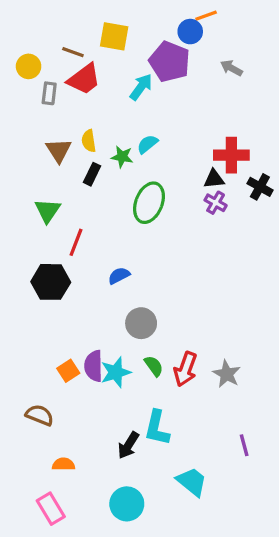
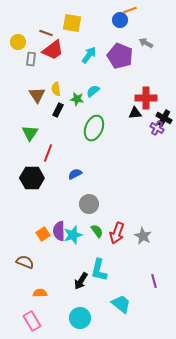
purple pentagon: (170, 62) -> (120, 56), moved
purple cross: (216, 203) -> (157, 128), moved

